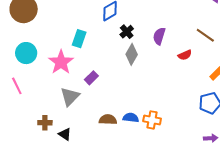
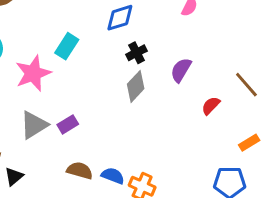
red semicircle: (185, 55) -> (211, 106), turned 144
purple rectangle: (91, 78) -> (68, 124), moved
black triangle: (65, 134) -> (14, 176), turned 32

